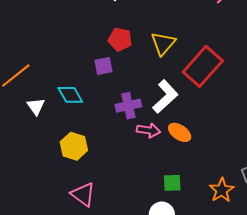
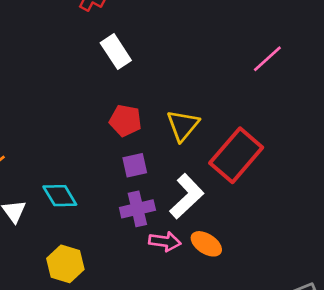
purple square: (104, 66) -> (135, 165), moved

